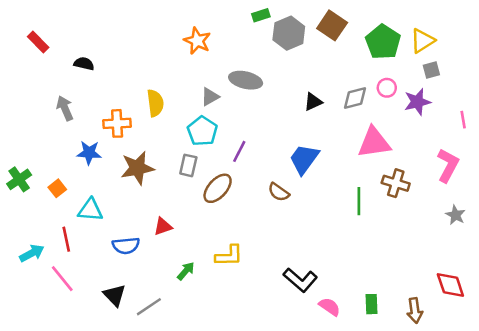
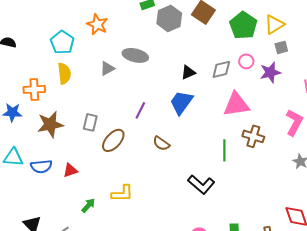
cyan pentagon: (202, 131) -> (62, 42), moved
purple line: (239, 151) -> (140, 110), moved
blue trapezoid: (304, 159) -> (181, 102), moved
blue semicircle: (126, 246) -> (41, 166), moved
black L-shape: (300, 280) -> (201, 184), moved

